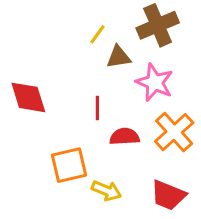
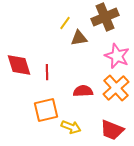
pink star: (155, 82) -> (117, 56), moved
red line: (97, 108) -> (47, 72), moved

